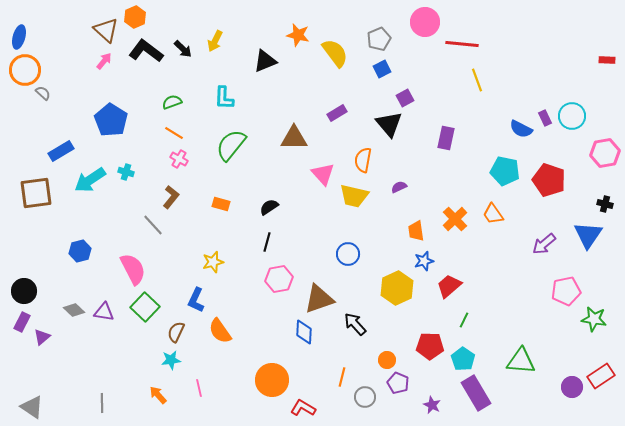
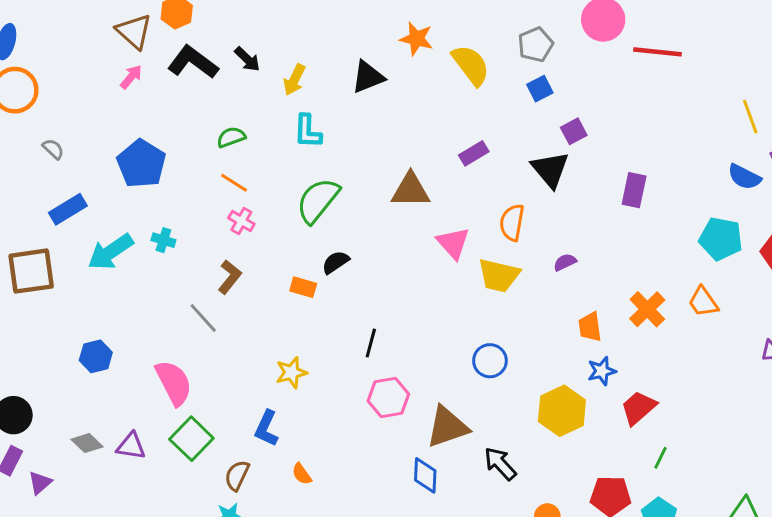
yellow arrow: (215, 41) -> (294, 80), moved
yellow line: (477, 80) -> (750, 117), moved
gray semicircle: (43, 93) -> (53, 149), moved
black semicircle: (269, 207) -> (336, 262), moved
orange semicircle: (220, 331) -> (302, 474), size x0.6

